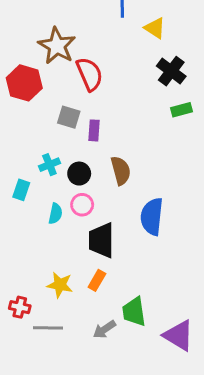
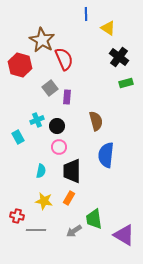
gray square: (69, 117) -> (50, 88), turned 35
brown semicircle: (121, 171) -> (96, 121), moved
cyan rectangle: (21, 190) -> (18, 137), turned -48
cyan semicircle: (55, 214) -> (41, 171), moved

